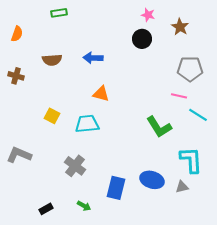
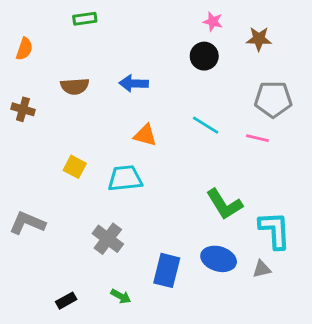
brown star: (180, 27) -> (259, 39), turned -30
cyan line: (198, 115) -> (206, 125), moved
green L-shape: (159, 127) -> (224, 204), moved

